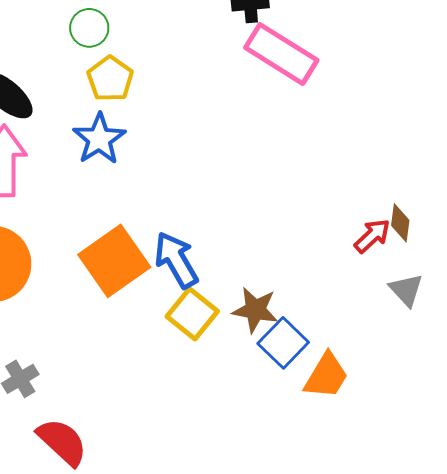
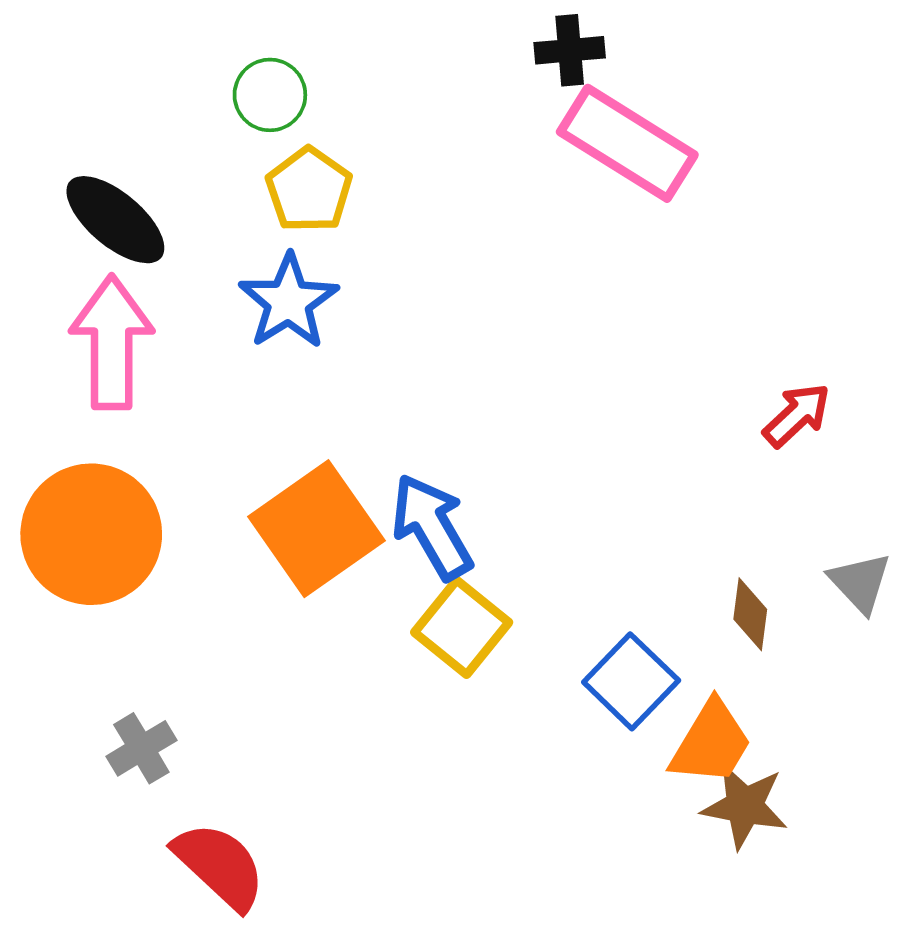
brown diamond: (400, 223) -> (750, 614), moved
red arrow: (372, 236) -> (797, 415), moved
brown star: (255, 310) -> (745, 806), moved

